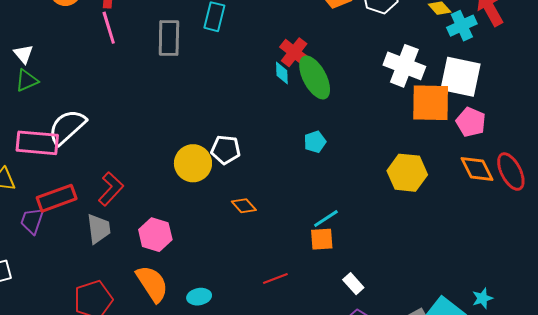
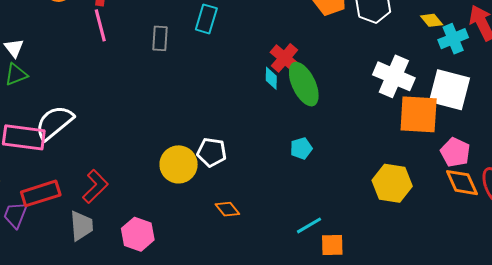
gray rectangle: (169, 38) -> (160, 38), size x0.7
pink pentagon: (471, 122) -> (455, 152), moved
orange square: (322, 239) -> (332, 245), moved

